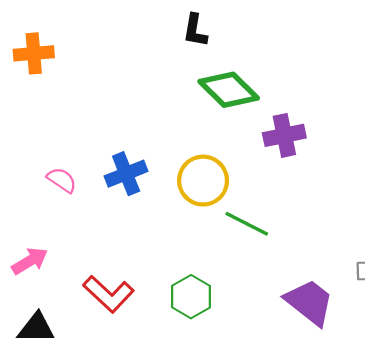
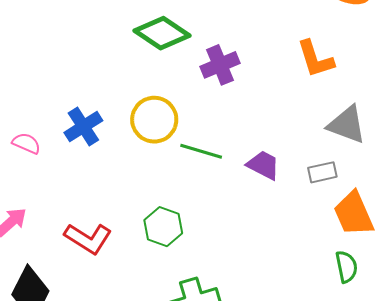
purple trapezoid: (309, 302) -> (263, 165), moved, size x0.7

